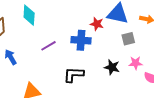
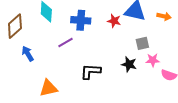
gray square: (128, 39) -> (142, 43), moved
blue cross: (81, 40) -> (81, 20), moved

